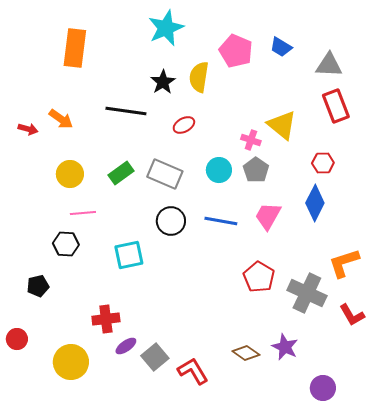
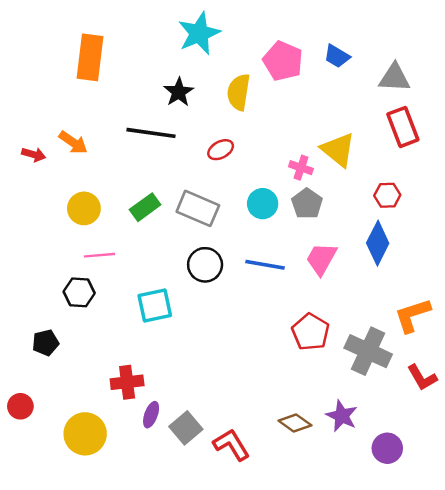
black star: (163, 82) -> (179, 92), moved
purple ellipse: (126, 346) -> (151, 415), turned -35
purple circle: (323, 388) -> (387, 448), moved

